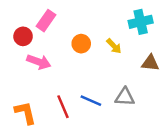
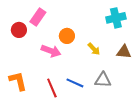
yellow arrow: (114, 46) -> (94, 49), moved
pink arrow: (39, 62) -> (51, 51), moved
orange L-shape: (25, 113) -> (18, 81), moved

